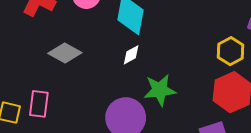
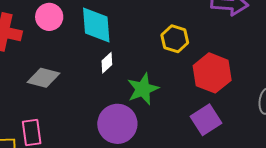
yellow hexagon: (231, 51) -> (175, 39), moved

